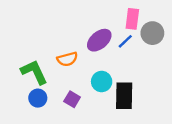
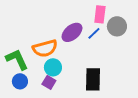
orange semicircle: (67, 59) -> (45, 48), size x1.4
cyan circle: (102, 82) -> (53, 67), moved

